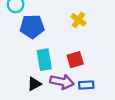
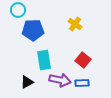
red square: (75, 60) -> (83, 60), moved, turned -35
black triangle: (34, 84) -> (27, 82), moved

